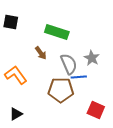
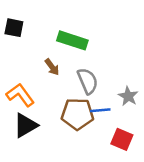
gray star: (92, 58) -> (128, 96), moved
blue line: (79, 77) -> (100, 110), moved
black triangle: (16, 114) -> (25, 125), moved, size x1.5

